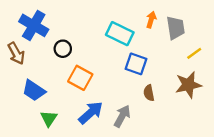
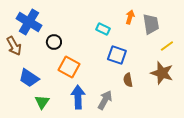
cyan rectangle: (120, 34) -> (103, 29), size x0.6
brown star: (188, 85) -> (162, 73), turned 30
blue arrow: (91, 113) -> (78, 97), turned -50

